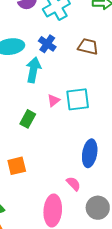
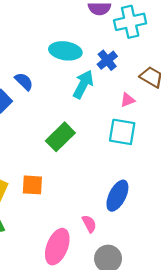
pink triangle: (54, 100) -> (128, 100), moved
green rectangle: (28, 119) -> (60, 137), size x1.4

